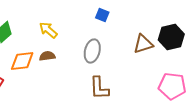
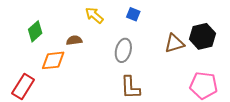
yellow arrow: (48, 30) -> (94, 15), moved
brown semicircle: (47, 56) -> (74, 40), moved

